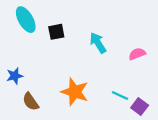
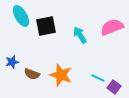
black square: (56, 32) -> (46, 26), size x1.5
pink semicircle: (137, 54) -> (112, 27), moved, size x1.6
brown semicircle: (31, 102) -> (32, 74), moved, turned -35

